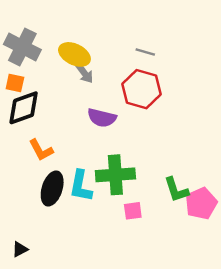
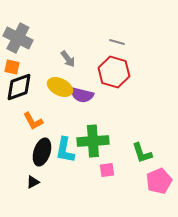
yellow ellipse: (74, 54) -> (60, 87), moved
pink pentagon: (201, 203) -> (159, 181), moved
black triangle: (20, 249) -> (33, 182), moved

